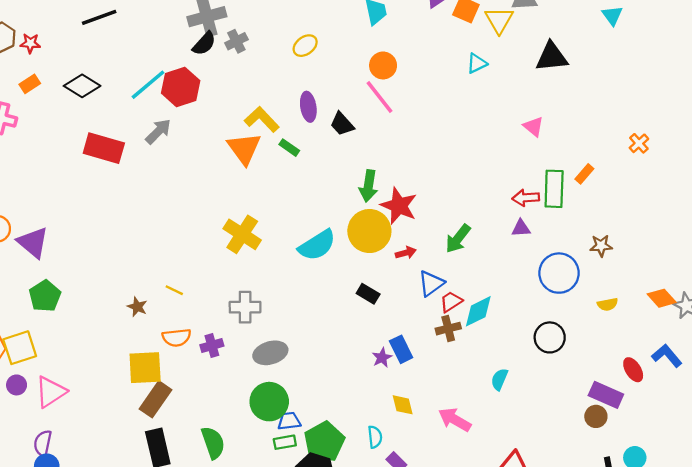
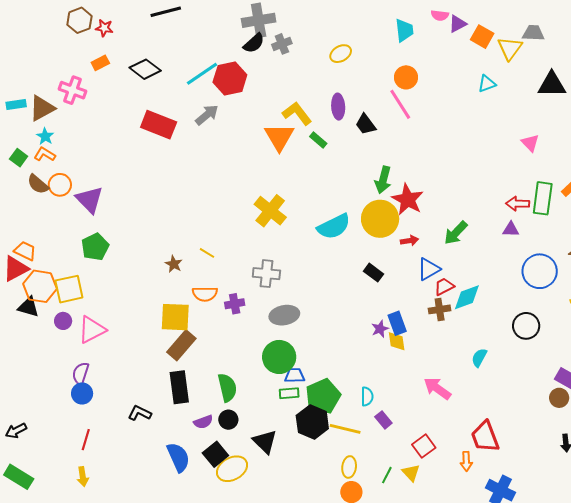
yellow diamond: (403, 405) -> (397, 341), moved

